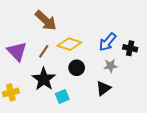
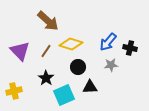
black star: (44, 79) -> (46, 78), size x0.7
black triangle: (103, 88) -> (90, 87), moved, turned 35
cyan square: (62, 97) -> (64, 95), size x1.5

